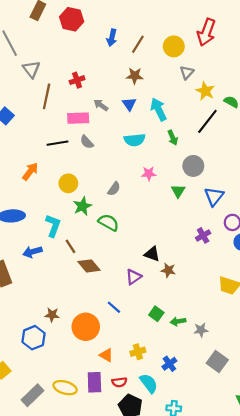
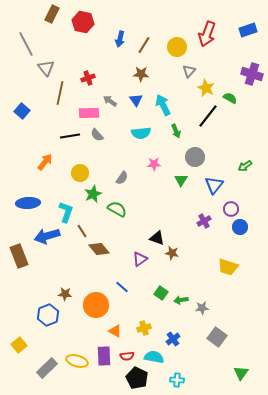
blue arrow: (32, 252) -> (47, 236), size x1.4
cyan semicircle: (149, 383) -> (154, 357), turned -42

